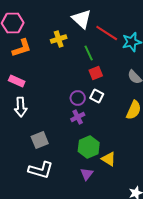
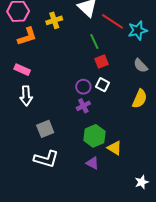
yellow cross: (59, 39) -> (54, 20), moved
purple triangle: (87, 174) -> (92, 163), turned -40

